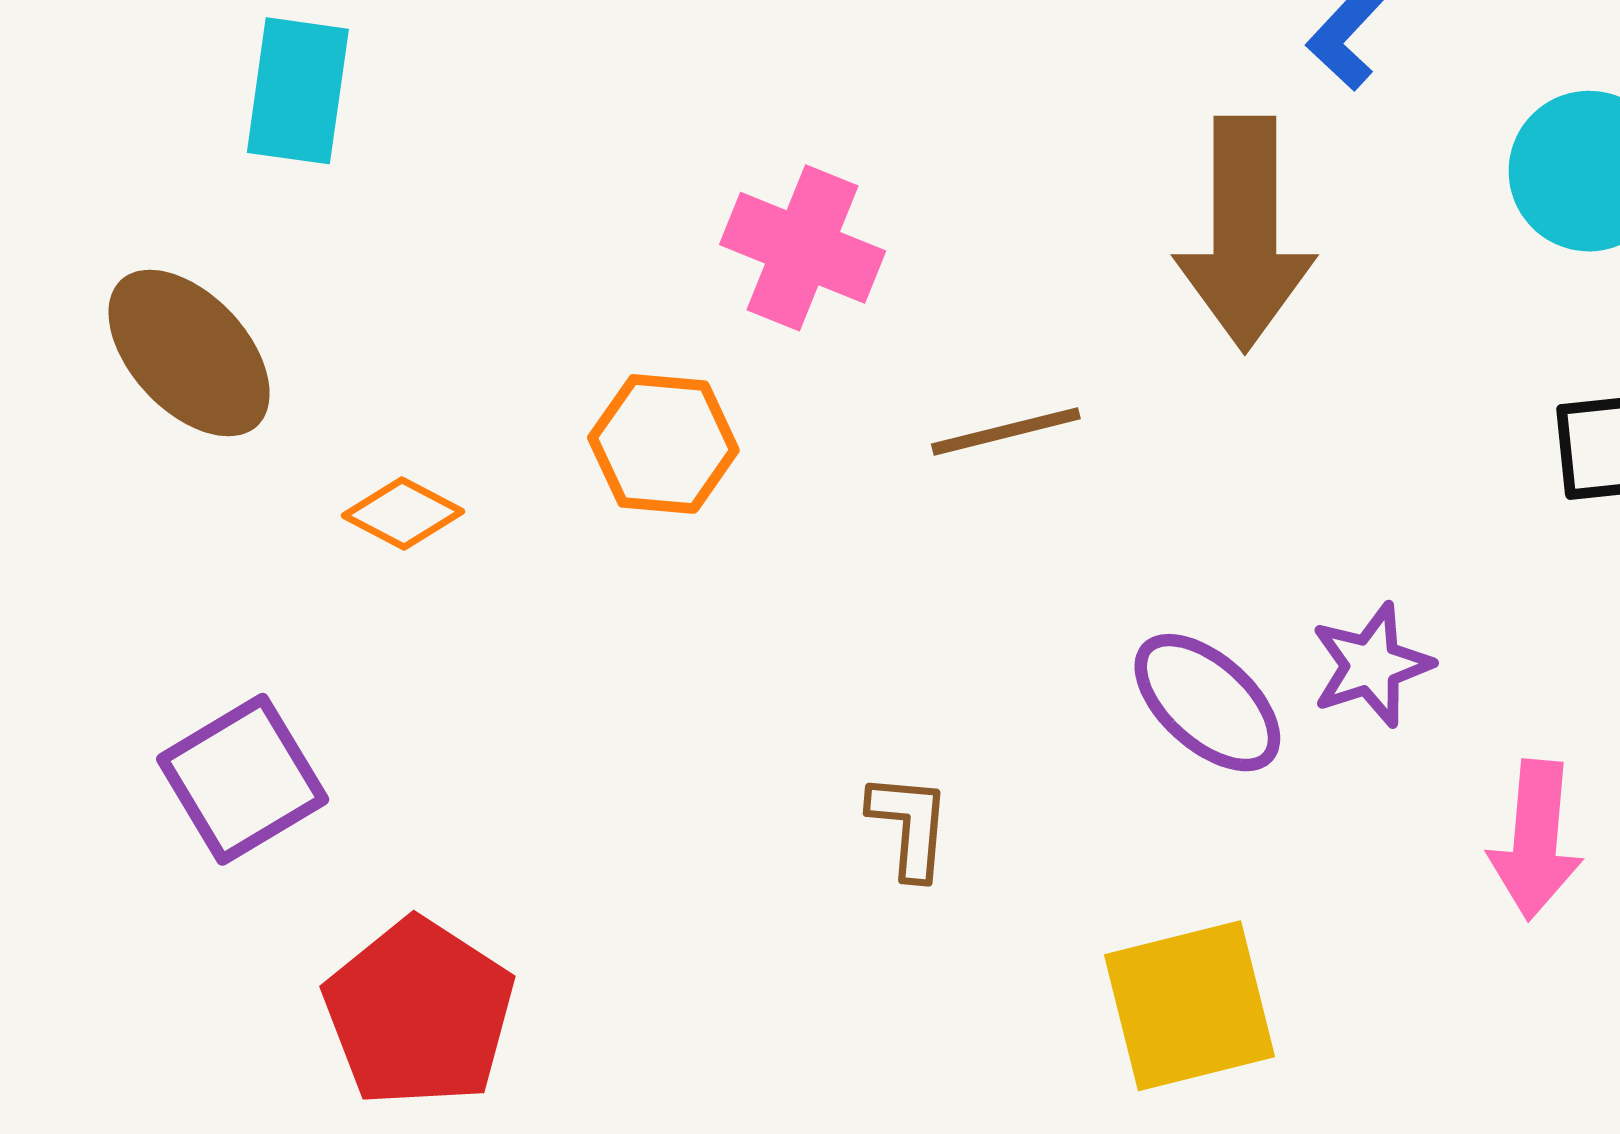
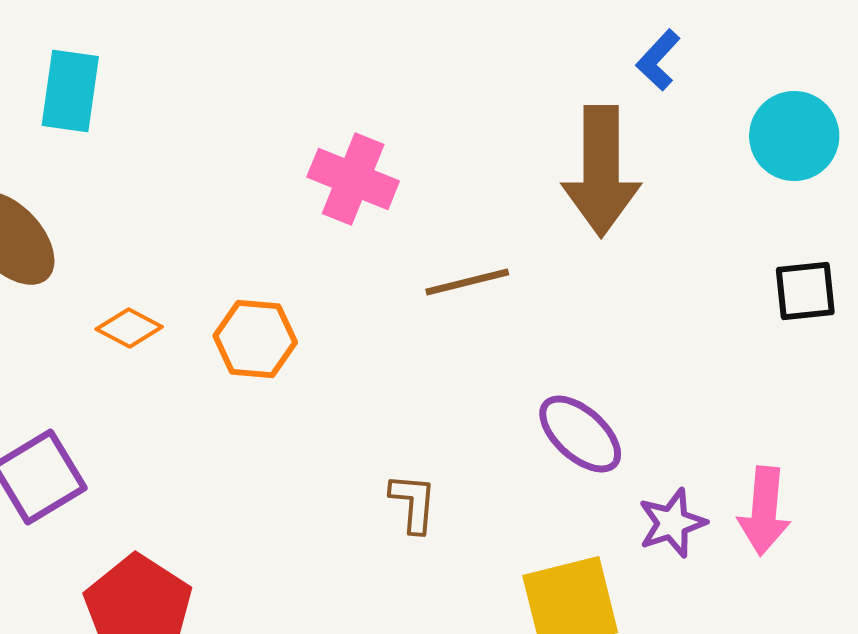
orange hexagon: (663, 444) -> (255, 339), moved
purple star: (1371, 665) -> (672, 523), moved

